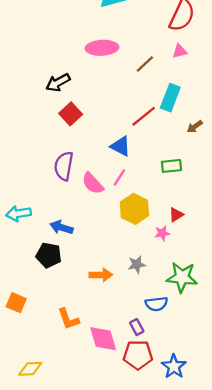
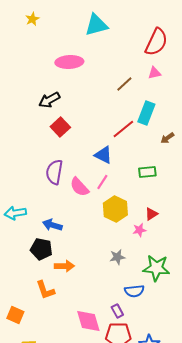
pink ellipse: (102, 48) -> (69, 62), moved
orange arrow: (101, 275) -> (64, 266), moved
orange square: (16, 303) -> (15, 315), moved
orange L-shape: (68, 319) -> (45, 290), moved

